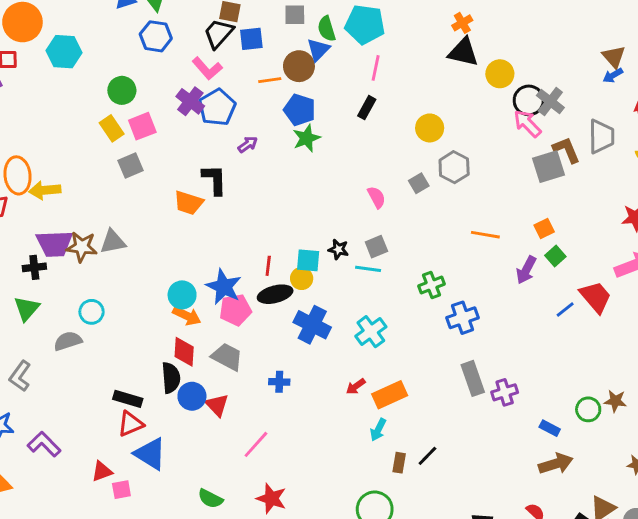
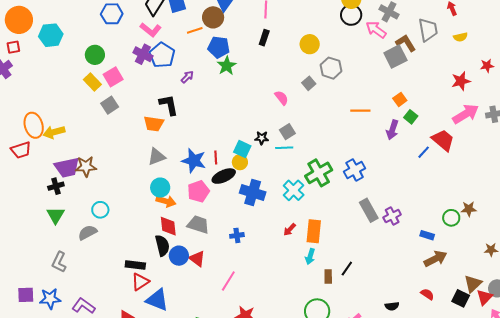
black circle: (529, 100) -> (351, 15), moved
gray triangle: (113, 242) -> (157, 157), moved
cyan square: (308, 260) -> (242, 149), turned 30
green cross: (432, 285) -> (319, 173), moved, size x1.5
blue star: (224, 287) -> (194, 161), moved
orange rectangle: (390, 395) -> (314, 231), turned -50

